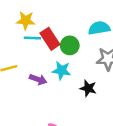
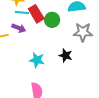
cyan star: (62, 70) -> (37, 60), moved
purple arrow: (38, 79) -> (19, 28), moved

